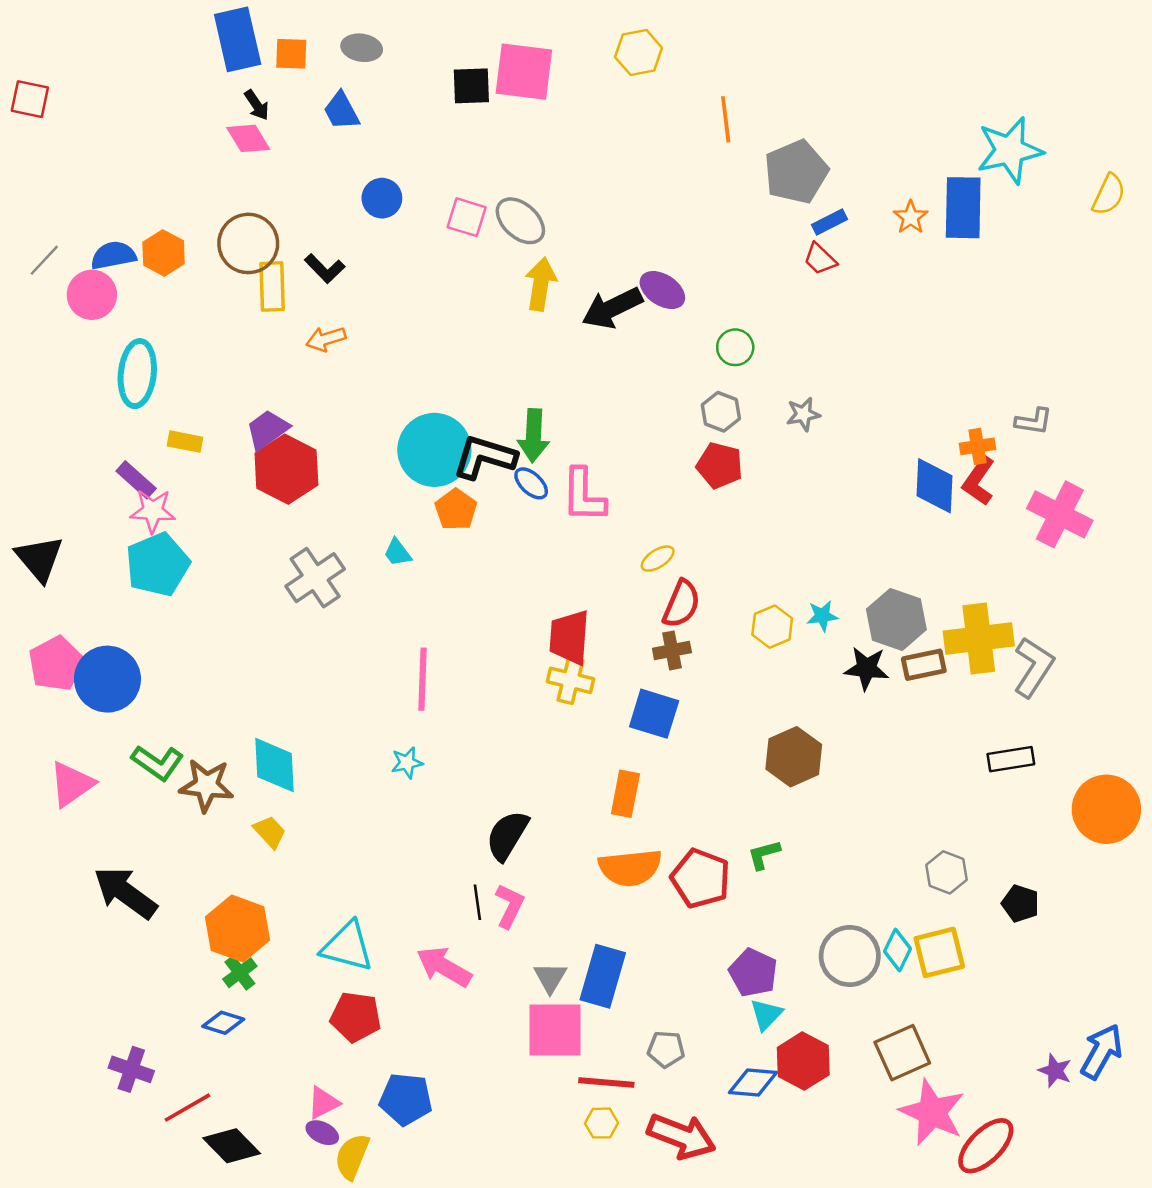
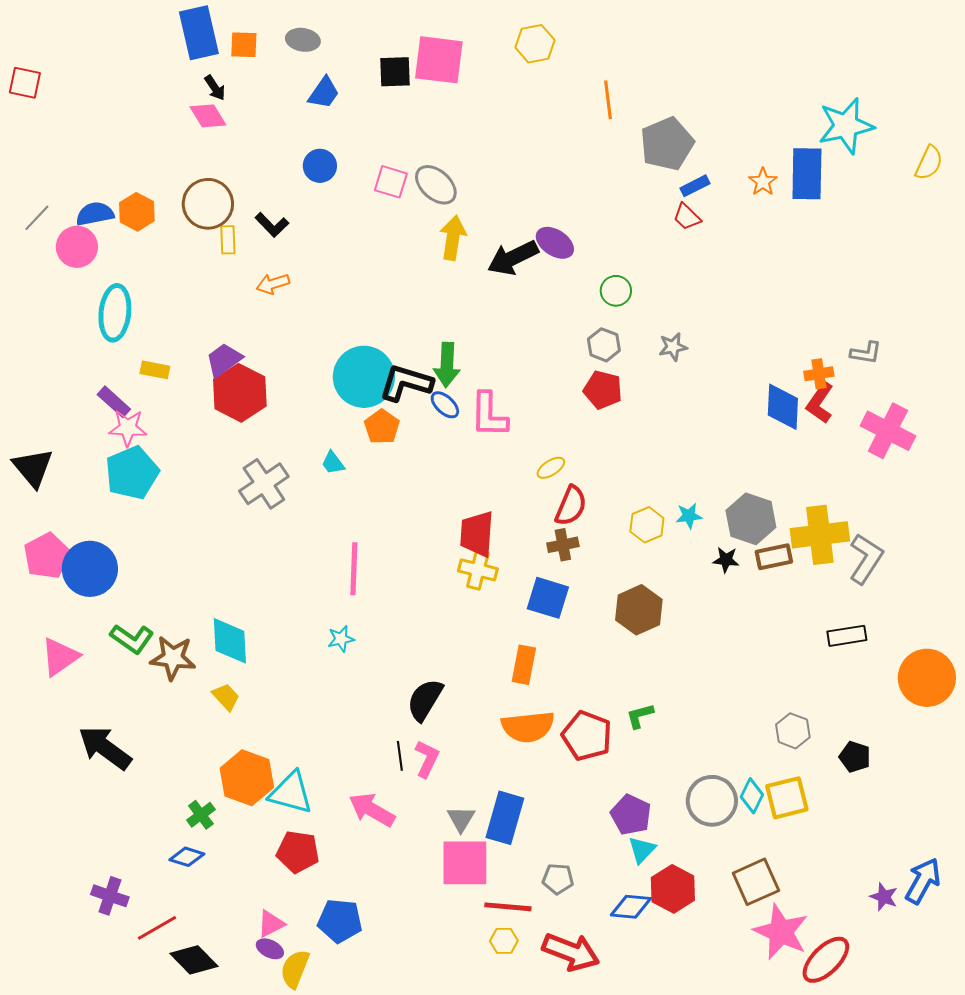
blue trapezoid: (341, 111) -> (324, 93), moved, turned -117
yellow rectangle: (272, 286) -> (228, 240), size x0.7
black star: (866, 668) -> (726, 560), size x0.7
brown hexagon: (794, 757) -> (639, 610), moved
orange hexagon: (238, 929) -> (247, 778), moved

